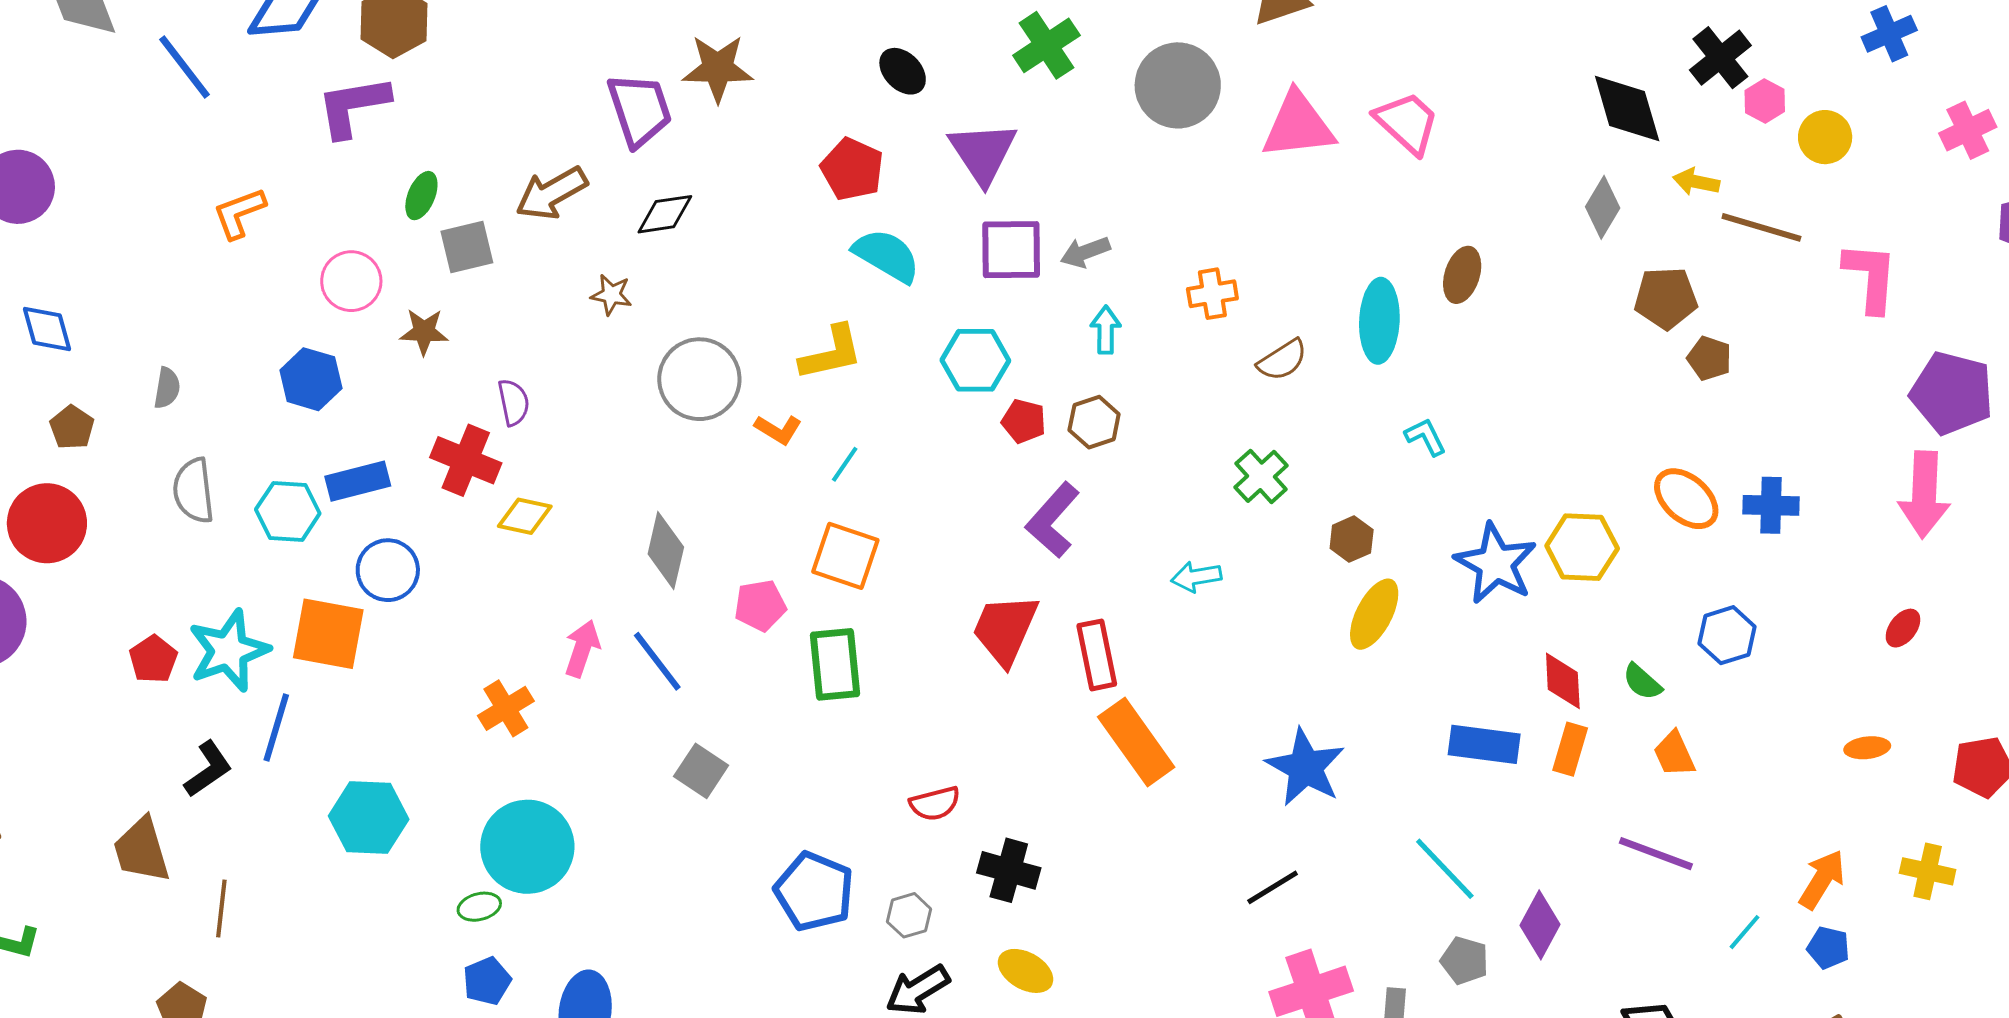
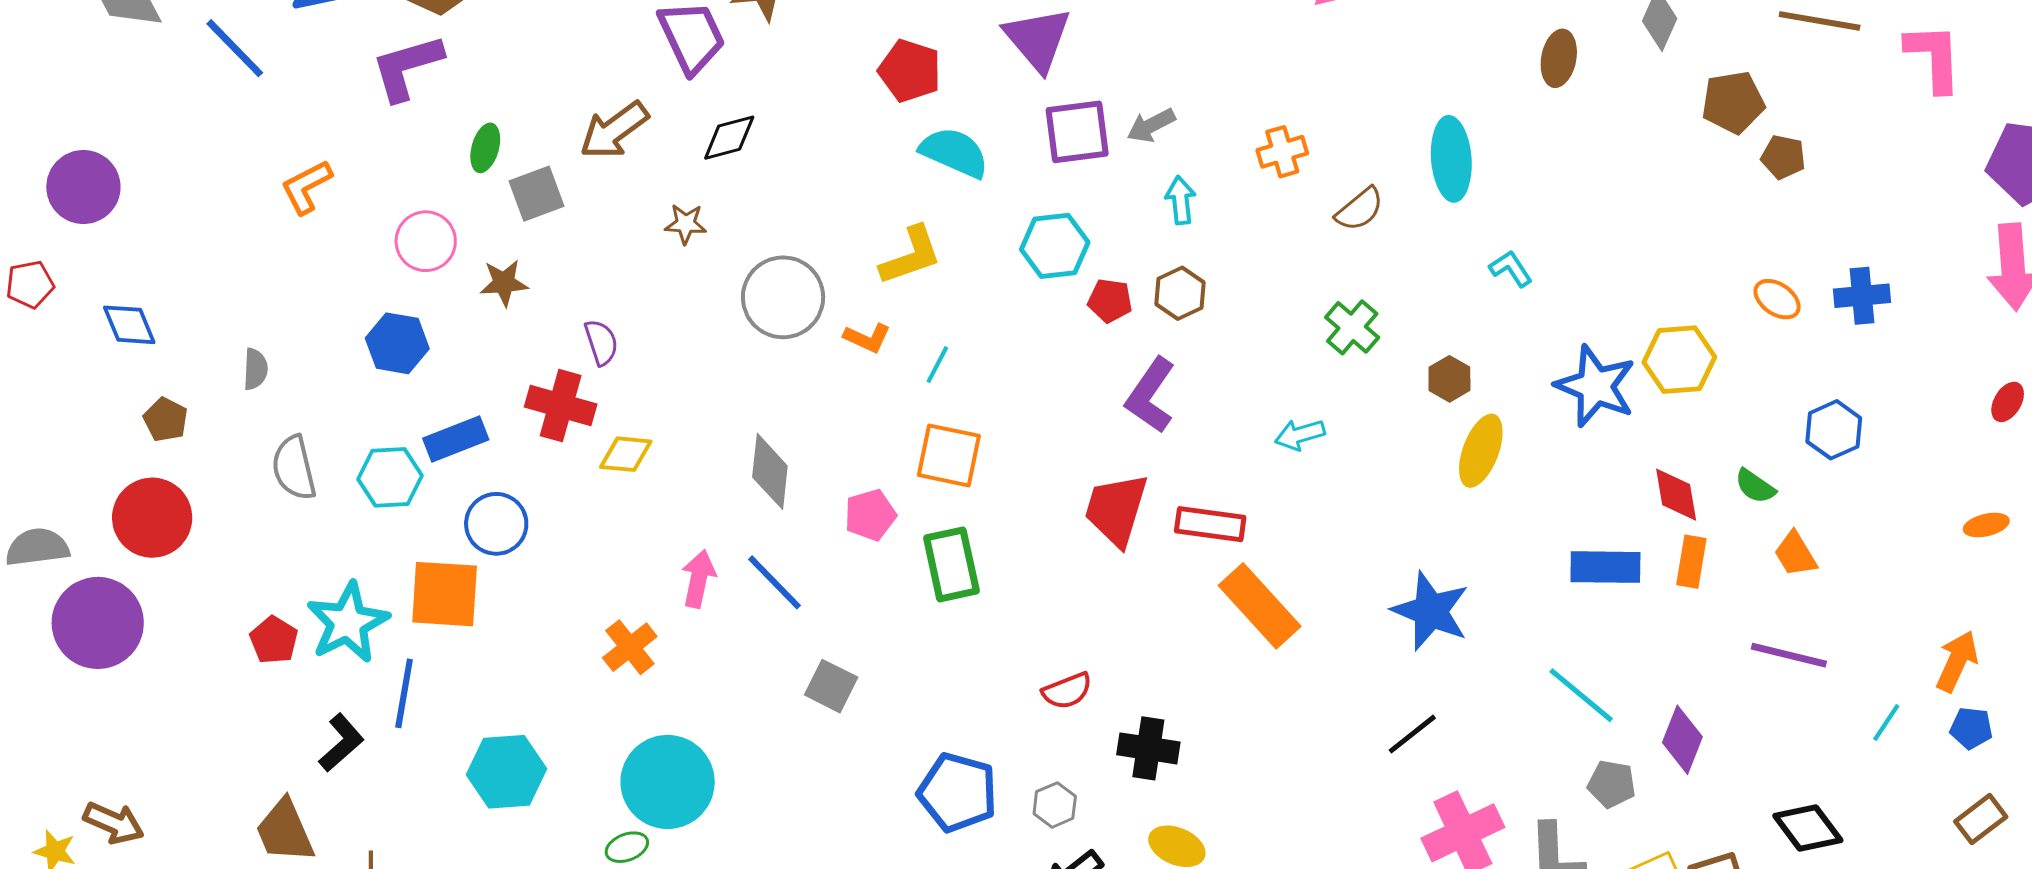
brown ellipse: (1462, 275) -> (1559, 58), moved
orange ellipse: (1686, 499) -> (1777, 299), size x0.7
red rectangle: (1097, 655) -> (1210, 524), turned -64

